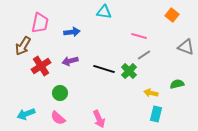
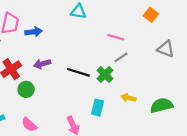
blue arrow: (72, 32) -> (34, 32), moved
green semicircle: (177, 84) -> (162, 105), moved, size x1.5
green circle: (60, 93) -> (26, 89), moved
cyan rectangle: (156, 114) -> (98, 108), moved

